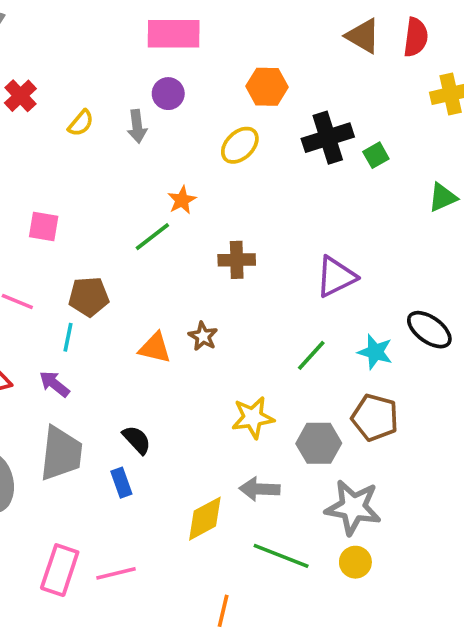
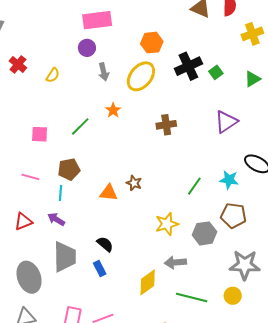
purple circle: (168, 94) -> (87, 48), moved
gray arrow: (137, 126) -> (104, 72), moved
yellow ellipse: (240, 145) -> (141, 76), size x1.4
green triangle: (443, 197) -> (252, 79), moved
green line: (152, 237) -> (80, 126), moved
brown cross: (237, 260) -> (166, 125), moved
purple triangle: (336, 277) -> (226, 122), moved
gray star: (353, 507) -> (245, 265), moved

